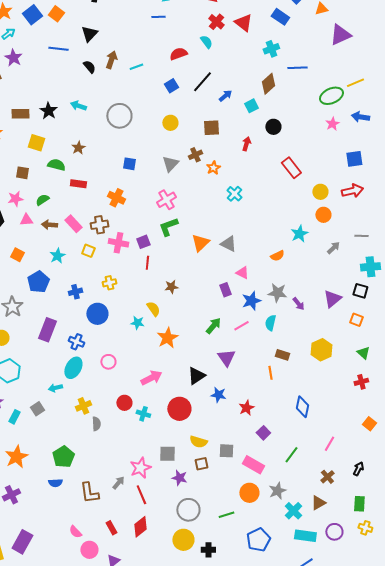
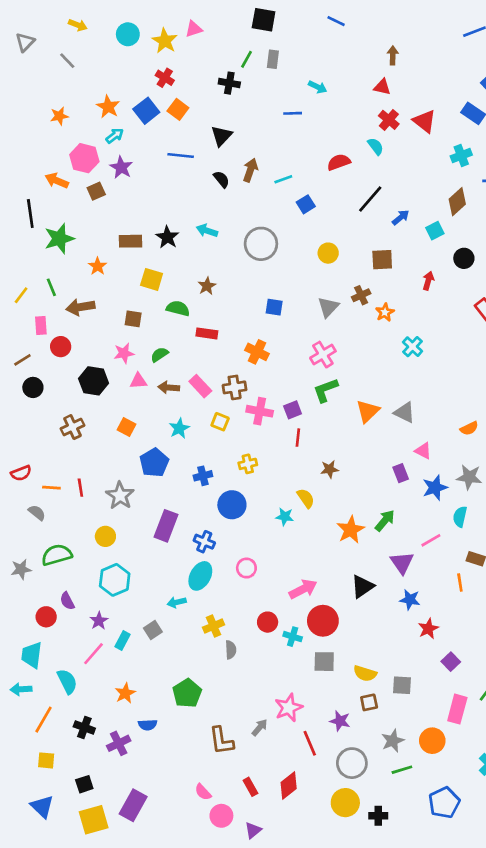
blue line: (158, 17) -> (293, 113), moved
blue square: (171, 86) -> (306, 204), moved
pink line: (241, 326) -> (431, 540), moved
orange star: (167, 338) -> (351, 530), moved
blue star: (218, 395) -> (410, 600), moved
red circle: (179, 409) -> (323, 621), moved
gray square: (167, 454) -> (324, 662), moved
orange star: (16, 457) -> (125, 693), size x0.7
pink rectangle: (253, 465) -> (457, 709), moved, turned 75
blue semicircle: (55, 483) -> (148, 725), moved
gray star: (277, 491) -> (393, 741), moved
red line: (141, 495) -> (310, 743), moved

